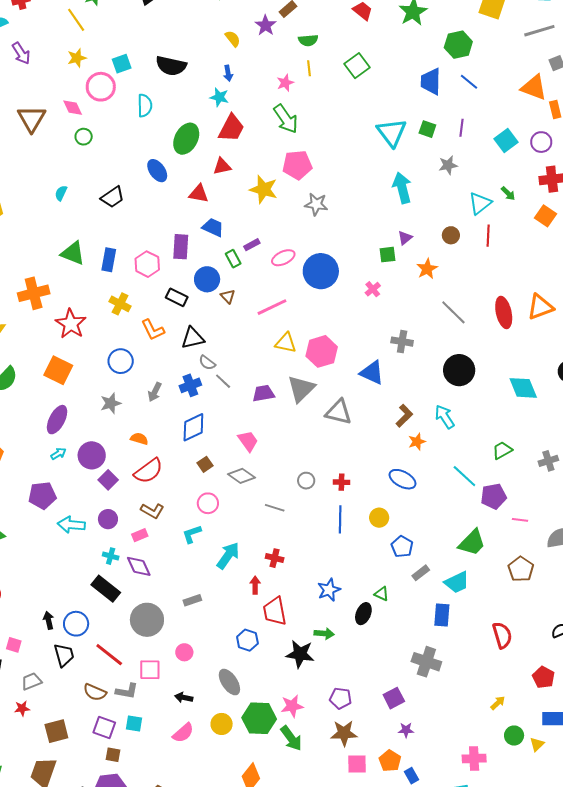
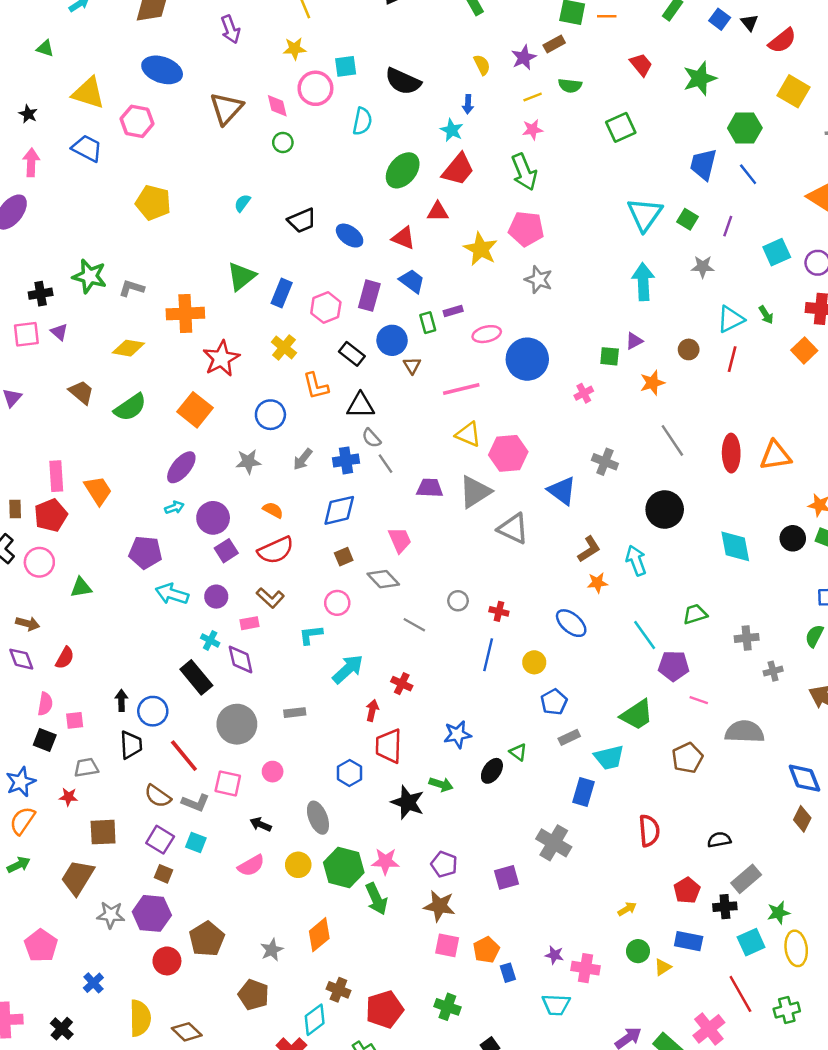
yellow line: (309, 68) -> (533, 97), moved, turned 63
blue ellipse: (157, 171) -> (350, 236), moved, turned -30
green triangle: (73, 253) -> (241, 276), turned 48
pink square: (14, 645) -> (75, 720), turned -35
purple star: (406, 730) -> (554, 955), moved

